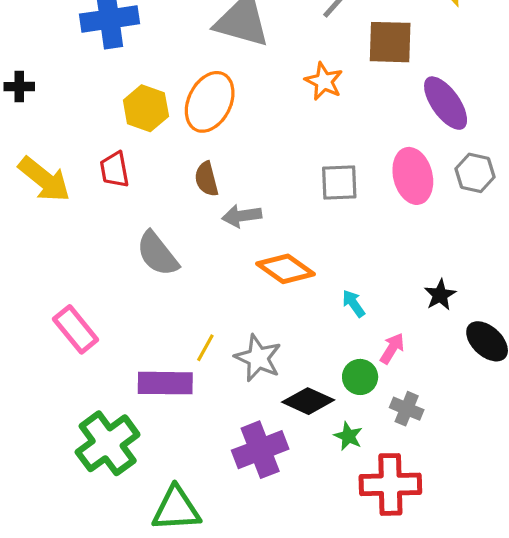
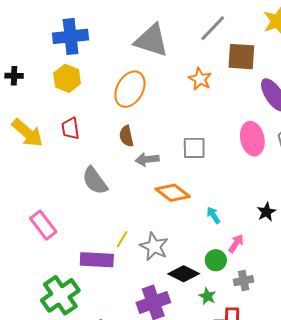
yellow hexagon: (146, 108) -> (67, 78), moved
gray square: (339, 183) -> (194, 148), moved
gray cross: (407, 409) -> (244, 281), turned -36

